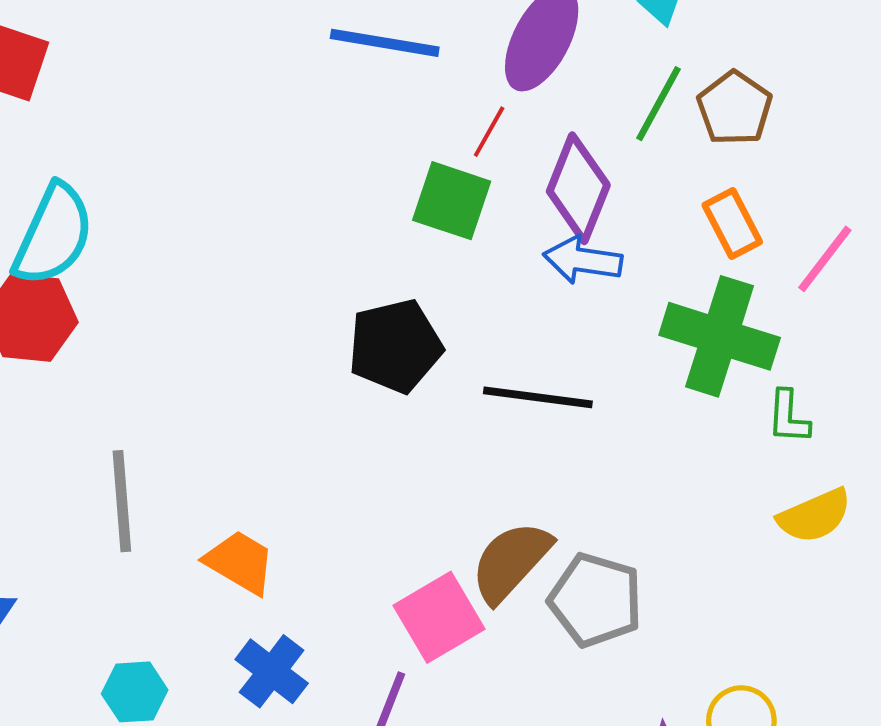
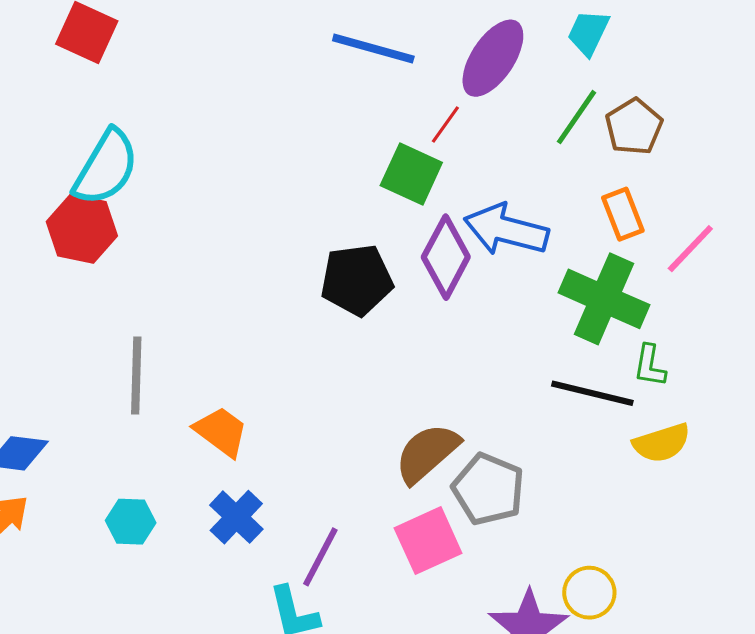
purple diamond: (578, 188) -> (446, 257), moved
blue arrow: (583, 260) -> (506, 230), size x1.4
black line: (538, 397) -> (592, 393), moved
pink square: (439, 617) -> (428, 541), moved

